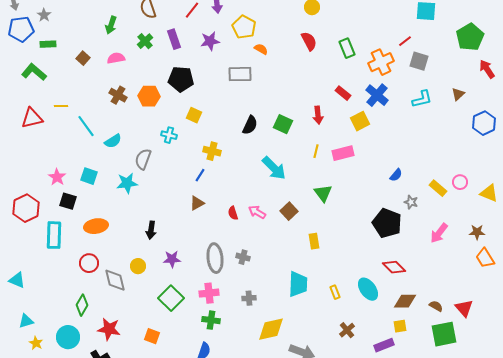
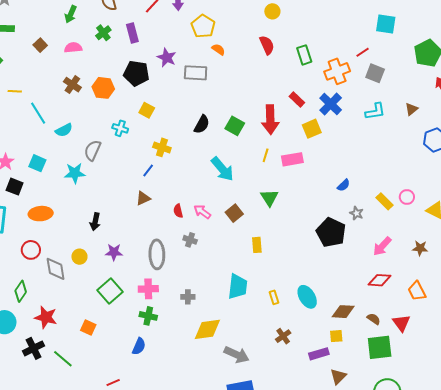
purple star: (210, 41) -> (167, 58), moved, turned 30
red arrow: (318, 115) -> (270, 120), size x1.6
gray cross: (243, 257) -> (190, 240), moved
orange trapezoid: (485, 258) -> (417, 291), moved
red diamond: (394, 267) -> (380, 280), moved, turned -45

